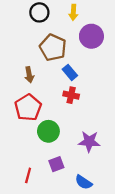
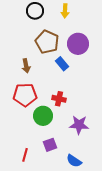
purple circle: (91, 36) -> (78, 44), moved
red cross: (71, 95) -> (59, 99), moved
red pentagon: (28, 108) -> (25, 95), turned 30

